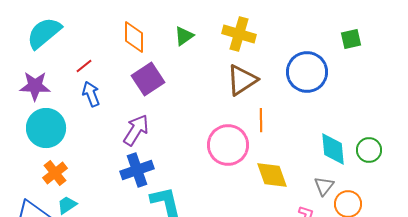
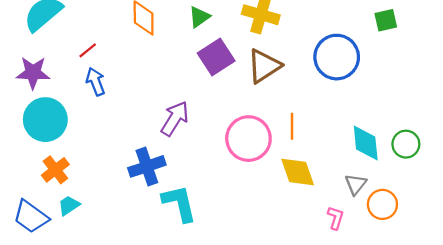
purple square: (148, 79) -> (216, 57), moved
orange line: (261, 120) -> (292, 126), moved
purple arrow: (136, 130) -> (175, 118), moved

